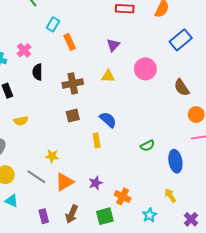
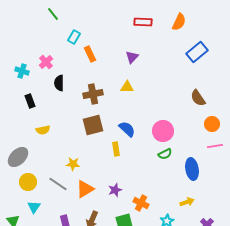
pink circle: (145, 69) -> (163, 131), moved
brown square: (73, 116) -> (93, 125), size x1.5
yellow arrow: (170, 195) -> (187, 202), turned 104
cyan triangle: (12, 201) -> (34, 207), turned 40

